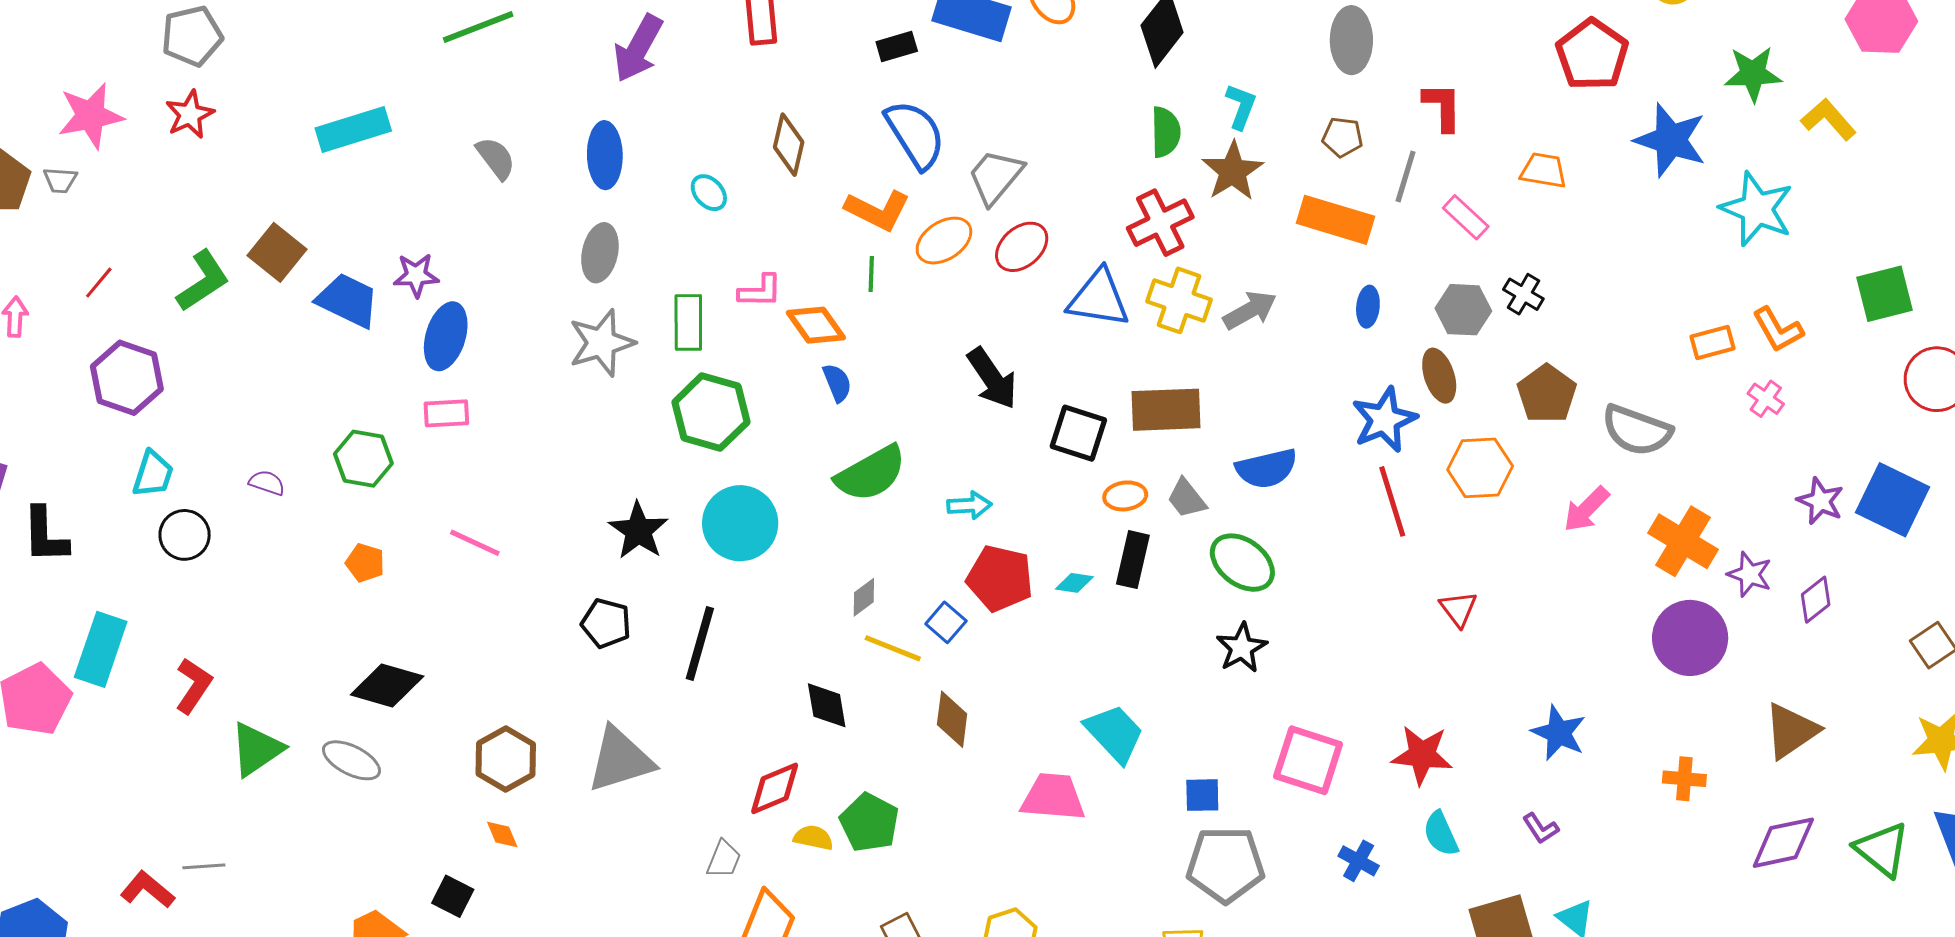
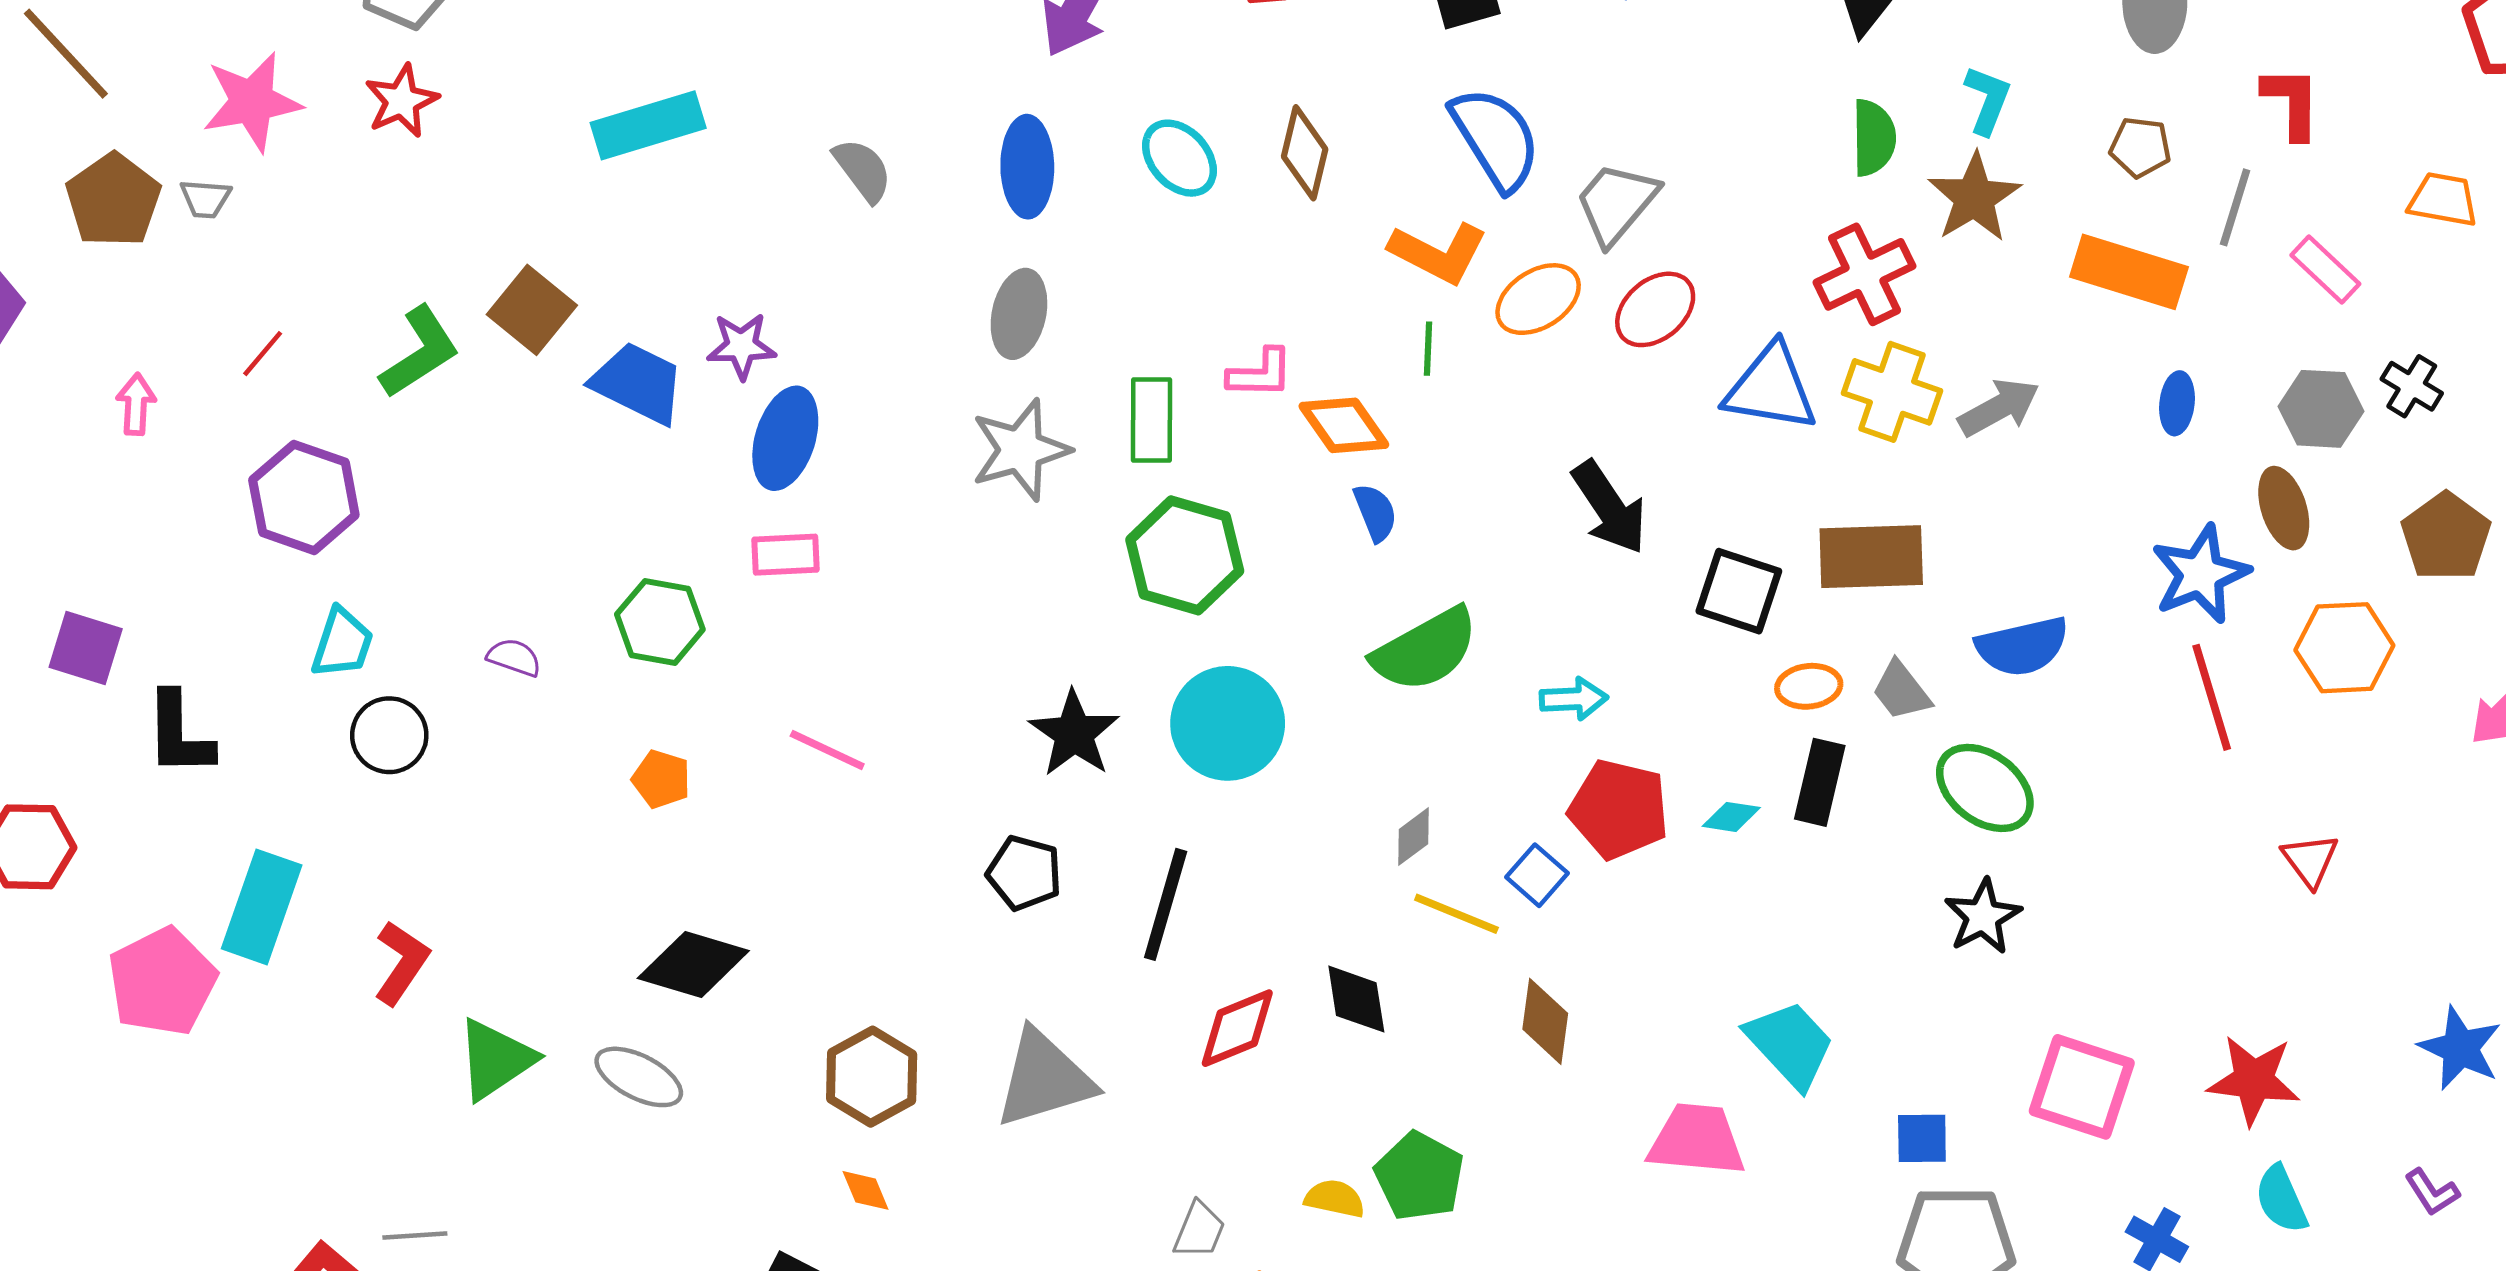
cyan ellipse: (709, 193) -> (1179, 158), moved, size x1.4
red diamond: (775, 788) -> (1237, 1028), moved

